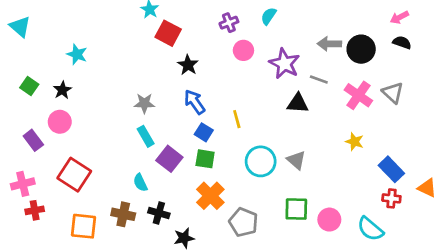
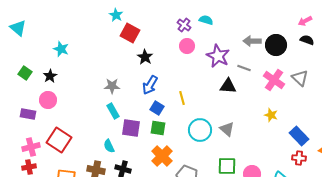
cyan semicircle: (269, 16) -> (206, 20), turned 72
purple cross: (229, 23) -> (184, 25), moved, turned -32
blue arrow: (195, 102) -> (150, 85), turned -114
purple rectangle: (33, 140) -> (28, 114), turned -42
purple square: (169, 159) -> (131, 128), turned -30
pink cross: (23, 184) -> (31, 147), moved

